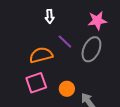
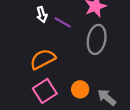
purple line: (65, 42) -> (63, 22), moved

